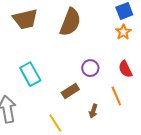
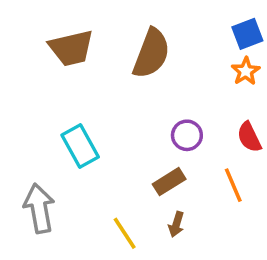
brown rectangle: (70, 91) -> (169, 182), moved
brown arrow: (93, 111) -> (176, 224), moved

